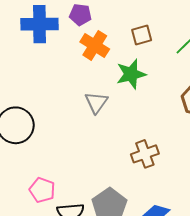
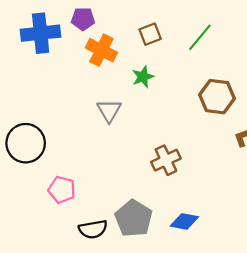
green star: (131, 74) -> (143, 77), size x0.7
pink pentagon: (42, 190) -> (62, 190), moved

